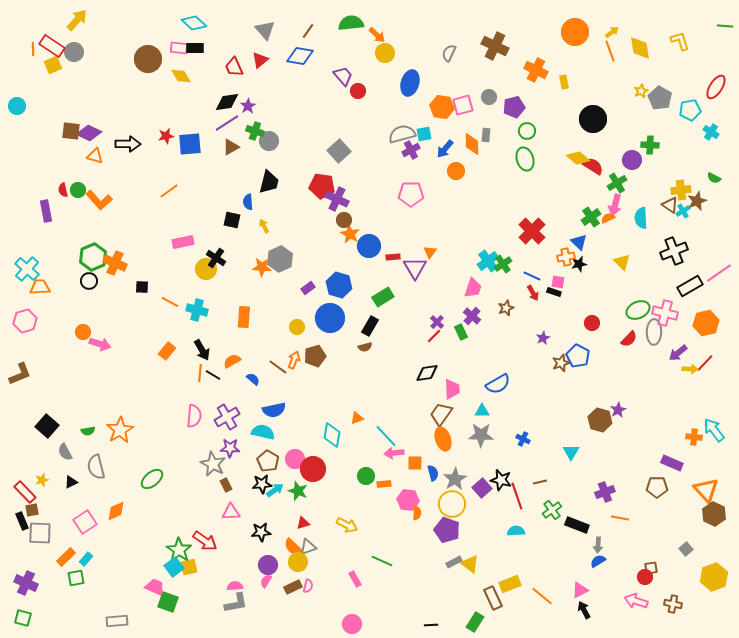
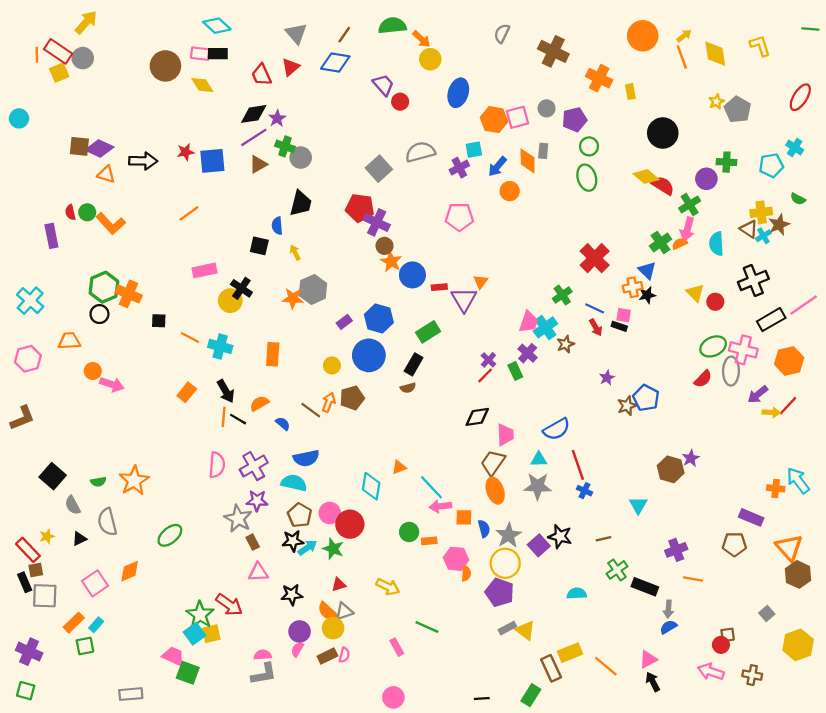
gray semicircle: (449, 53) -> (502, 33), moved
cyan pentagon: (690, 110) -> (771, 165), moved
gray semicircle: (402, 134) -> (420, 152), moved
cyan cross: (488, 261) -> (545, 327), moved
orange trapezoid: (40, 287) -> (69, 341), moved
red circle: (592, 323) -> (715, 302), moved
red line: (517, 496) -> (578, 465), moved

